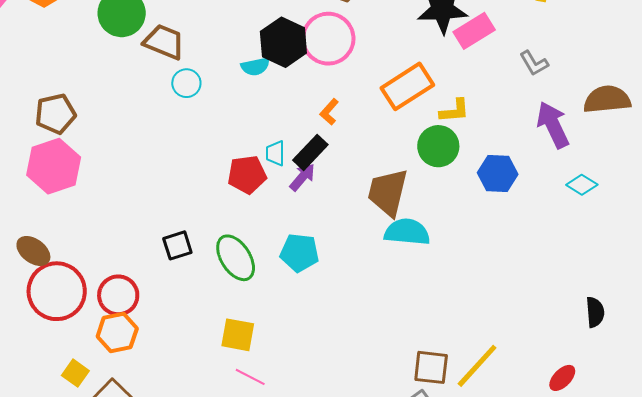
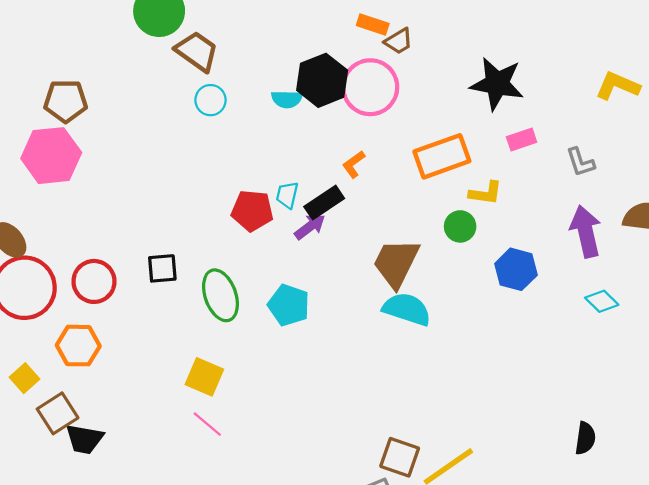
pink rectangle: (474, 31) -> (522, 139), moved, size x0.7
green circle: (438, 146) -> (460, 226), size x0.7
red circle: (118, 295) -> (94, 281), moved

